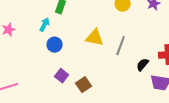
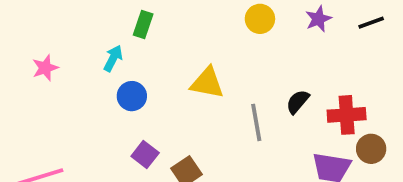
gray line: (121, 46) -> (256, 122), moved, turned -30
black semicircle: (143, 65) -> (298, 102), moved

